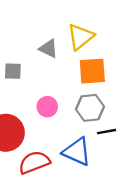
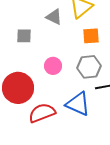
orange square: (92, 71) -> (91, 36), size x0.7

